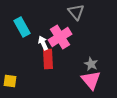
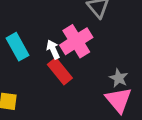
cyan rectangle: (22, 27) -> (18, 47), moved
red rectangle: (48, 59) -> (60, 71), turned -36

